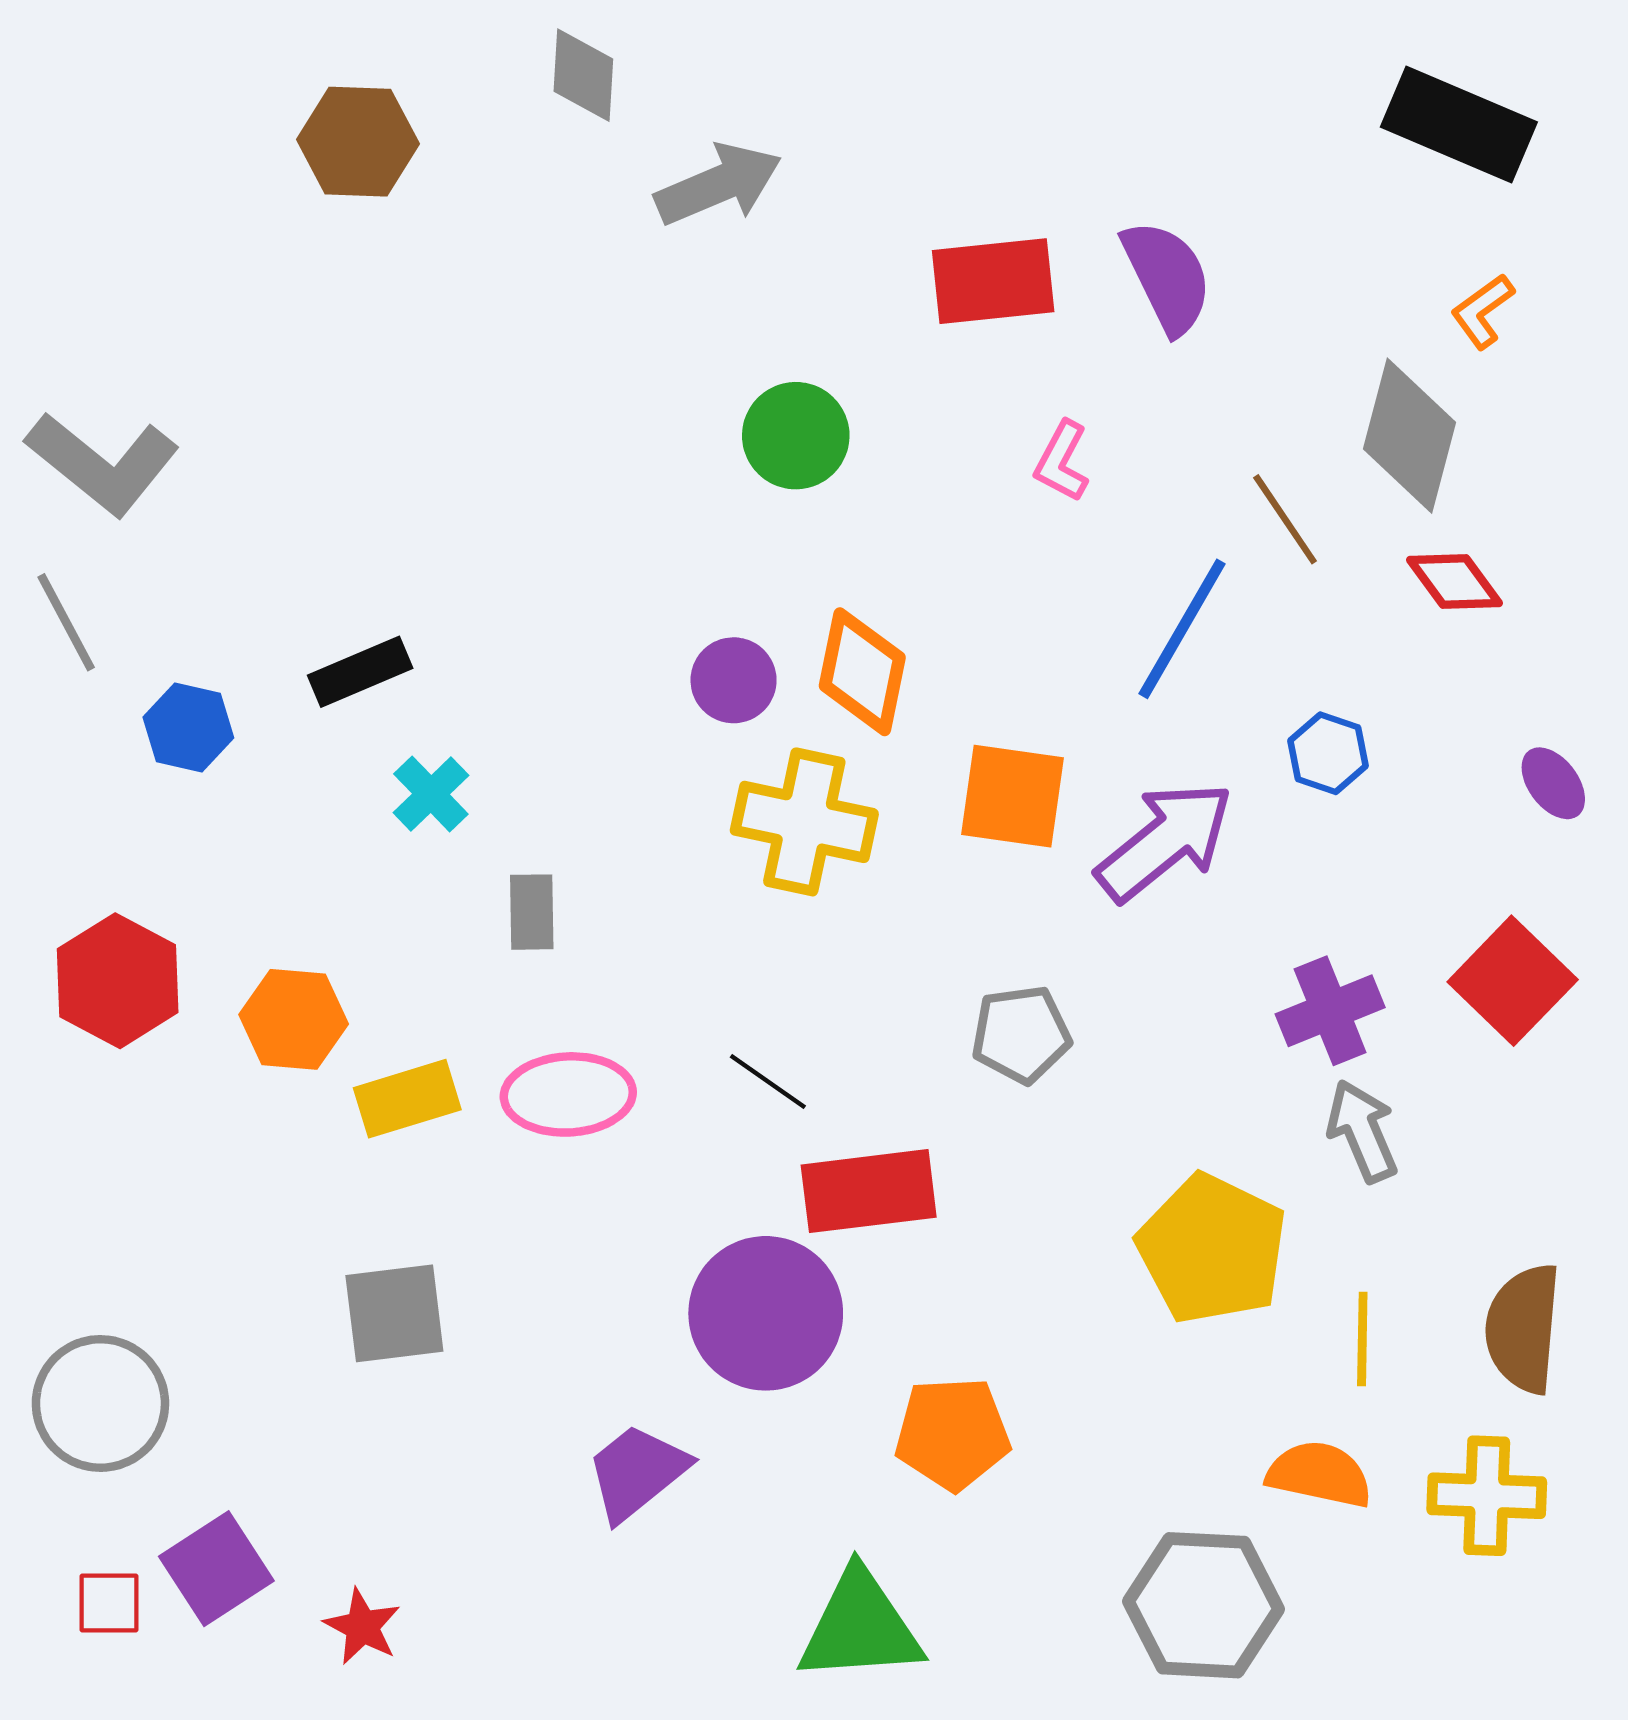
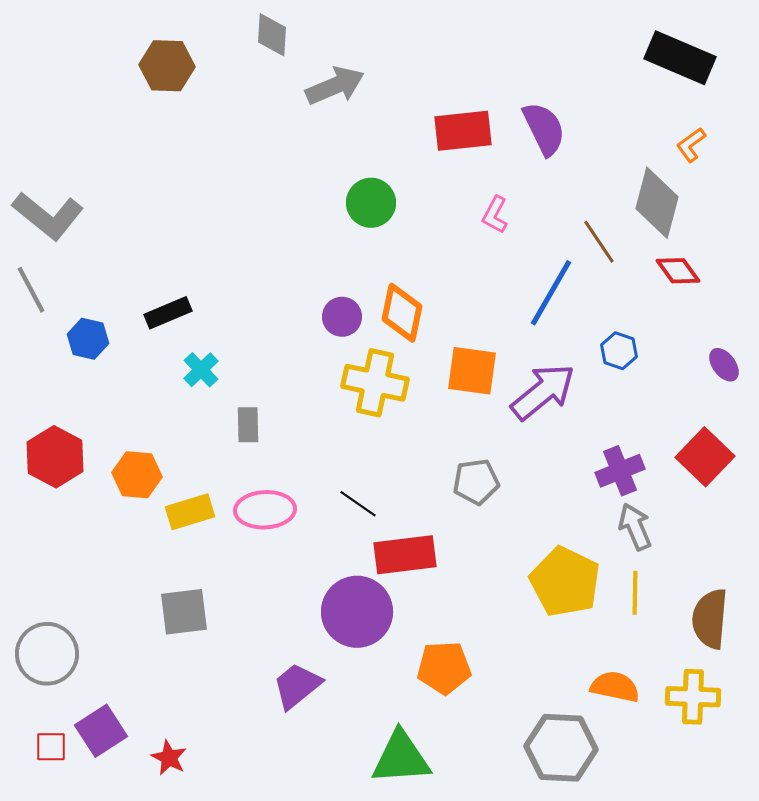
yellow line: (1362, 1339) -> (635, 593), moved

